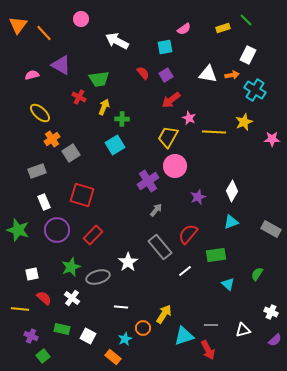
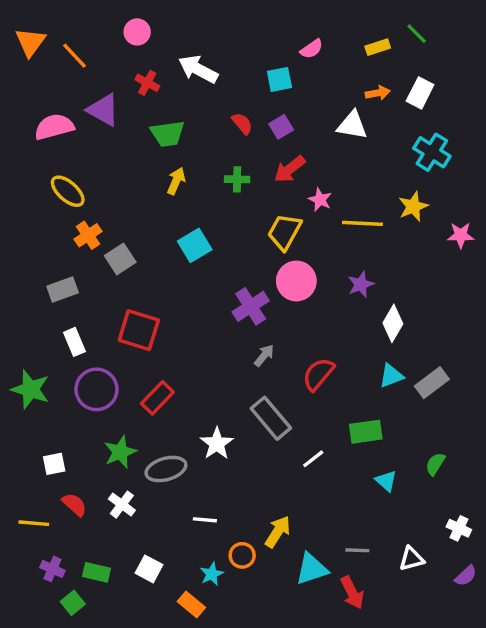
pink semicircle: (32, 75) -> (54, 127), size x1.6
orange arrow: (232, 75) -> (378, 93), moved
red cross: (79, 97) -> (147, 83), moved
green cross: (122, 119) -> (237, 179), moved
purple star: (198, 197) -> (361, 284), moved
gray rectangle: (271, 229) -> (432, 383), moved, turned -66
red semicircle: (188, 234) -> (318, 374), moved
green rectangle: (62, 329) -> (96, 572), moved

